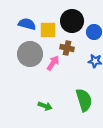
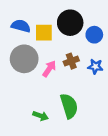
brown cross: (67, 48) -> (71, 61), moved, turned -32
green semicircle: (84, 100) -> (69, 106), moved

